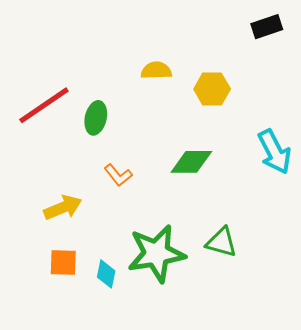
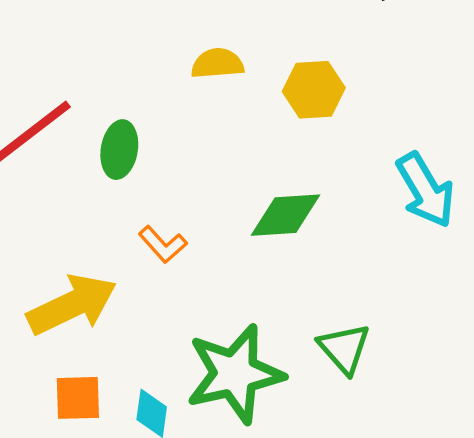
yellow arrow: (63, 208) -> (72, 305), size x1.4
green triangle: (221, 242) -> (344, 348), turned 36

